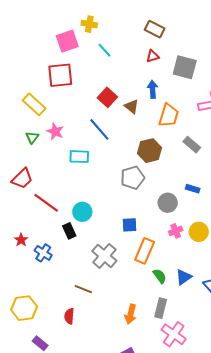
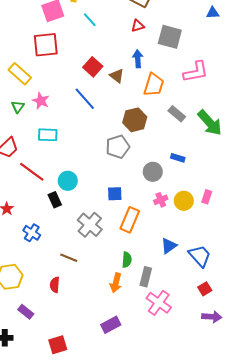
cyan rectangle: (79, 157) -> (48, 135), moved
blue cross: (43, 253) -> (32, 233), moved
green semicircle: (160, 276) -> (127, 260), moved, turned 42

